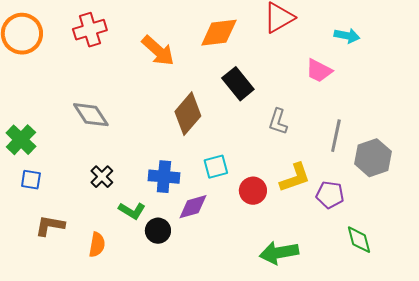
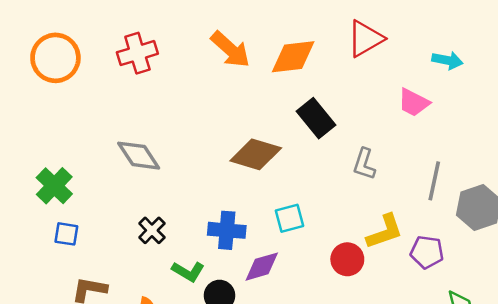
orange arrow: (158, 51) -> (230, 49), moved
brown diamond: (188, 114) -> (256, 154), turned 66
red circle: (253, 191) -> (347, 259), moved

